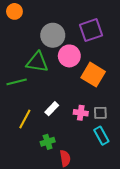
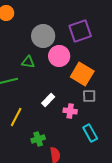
green triangle: (37, 62) -> (28, 62), size x0.6
white rectangle: (52, 109) -> (48, 100), moved
gray square: (100, 113) -> (89, 96), moved

